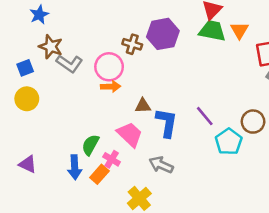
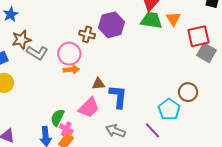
brown star: (51, 47) -> (21, 40), turned -30
purple line: (205, 116) -> (152, 130), moved
pink trapezoid: (130, 134) -> (89, 107), turned 95
pink cross: (112, 159) -> (66, 129), moved

